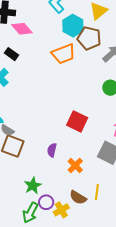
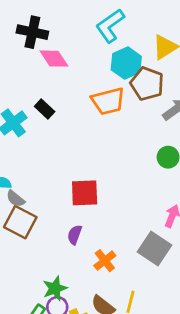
black rectangle: (11, 54) -> (45, 109), moved
red square: (77, 121) -> (85, 193), moved, turned -35
green star: (33, 186) -> (55, 288), moved

